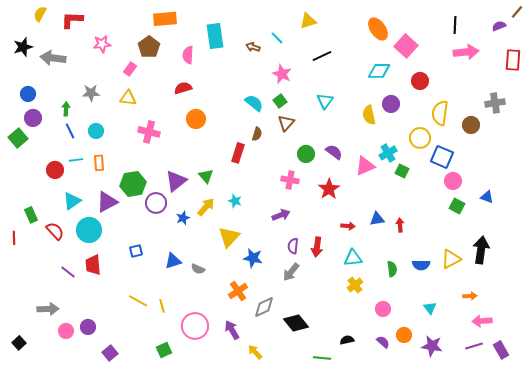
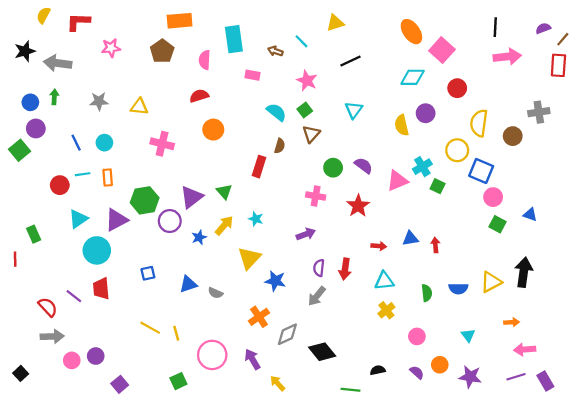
brown line: (517, 12) -> (563, 39), moved
pink rectangle: (130, 69) -> (252, 75), moved, turned 64
green arrow: (66, 109) -> (54, 97), moved
red semicircle: (55, 231) -> (48, 307), moved

